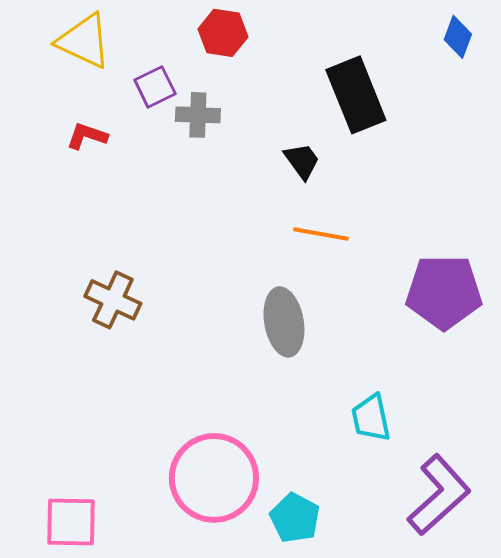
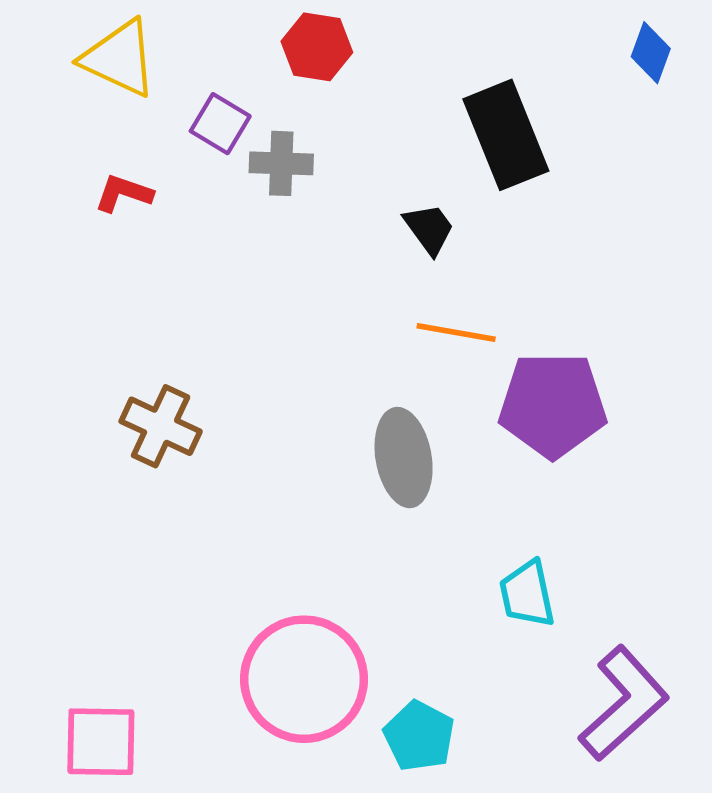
purple square: (155, 87) -> (220, 124), turned -33
purple pentagon: (444, 292) -> (553, 405), moved

